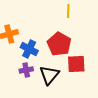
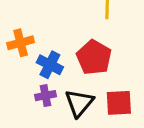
red square: (76, 64) -> (119, 103), moved

